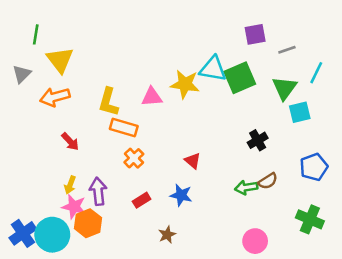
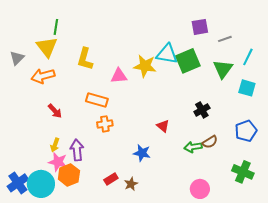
green line: (36, 34) -> (56, 27), moved
yellow L-shape: (108, 102) -> (85, 59), moved
cyan square: (300, 112) -> (247, 88), moved, turned 30
orange cross: (134, 158) -> (105, 124), turned 35
red triangle: (193, 161) -> (163, 126), moved
red rectangle: (142, 200) -> (111, 179), moved

